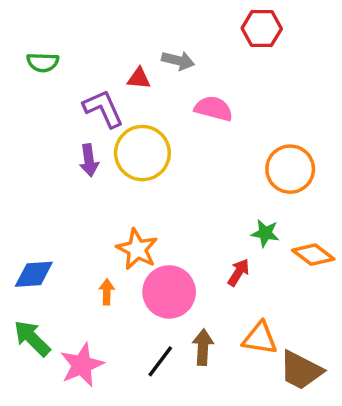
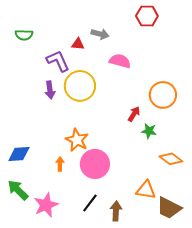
orange diamond: (313, 255) -> (171, 159), moved
red arrow: (239, 272) -> (134, 114), moved
brown arrow: (203, 347) -> (116, 211), moved

